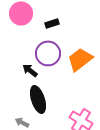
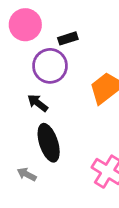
purple circle: (48, 53) -> (50, 66), moved

